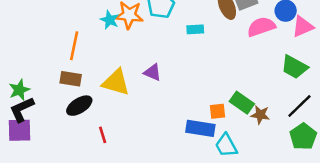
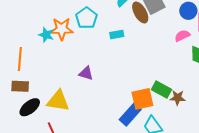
pink semicircle: (261, 27) -> (182, 36), moved, size x0.7
yellow triangle: (116, 82) -> (58, 101), moved
orange square: (217, 111) -> (142, 99), size x1.6
blue rectangle: (200, 128) -> (130, 114), turned -50

